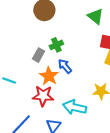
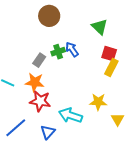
blue arrow: (65, 66) -> (72, 49), moved
orange star: (49, 76) -> (35, 82), moved, turned -30

